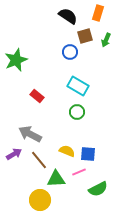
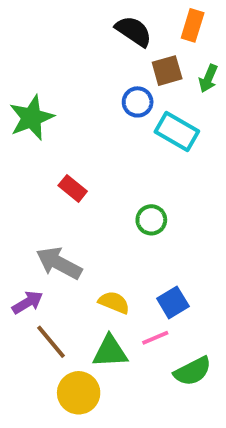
cyan rectangle: (78, 86) -> (177, 131), moved
yellow semicircle: (67, 151) -> (114, 302), moved
blue square: (88, 154) -> (173, 302), turned -35
brown line: (39, 160) -> (51, 342), moved

